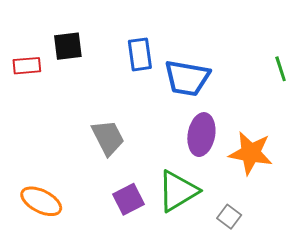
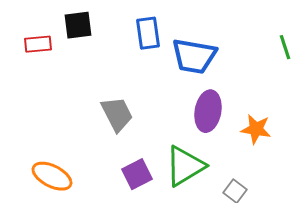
orange star: (251, 153) -> (256, 129), size x0.7

